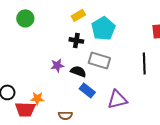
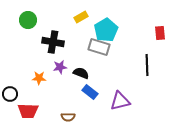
black cross: (76, 40) -> (53, 42), moved, size x1.5
gray rectangle: (99, 60) -> (99, 47), moved
orange star: (37, 98) -> (39, 78), moved

